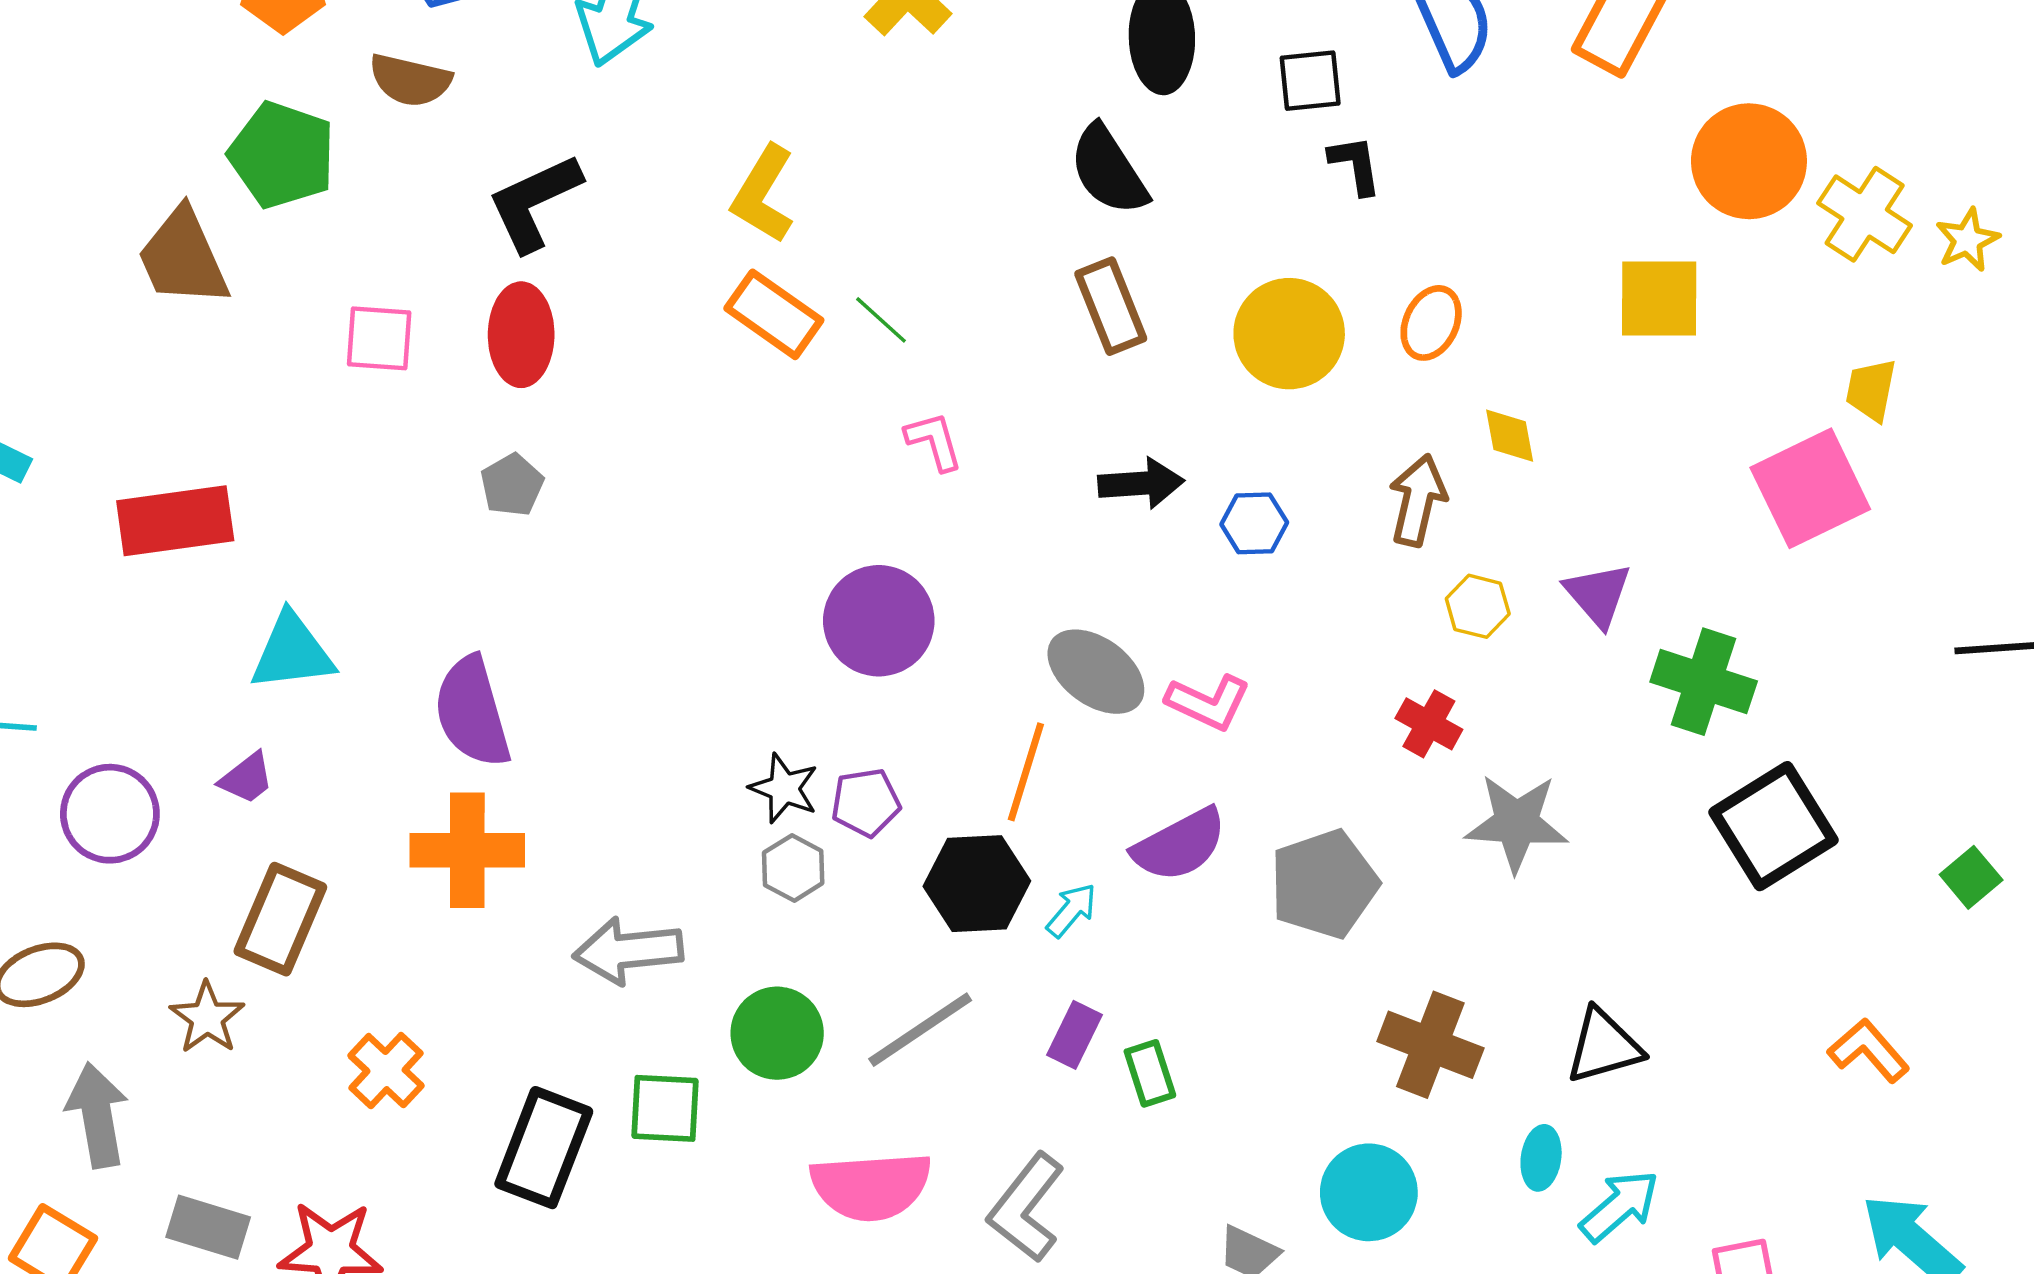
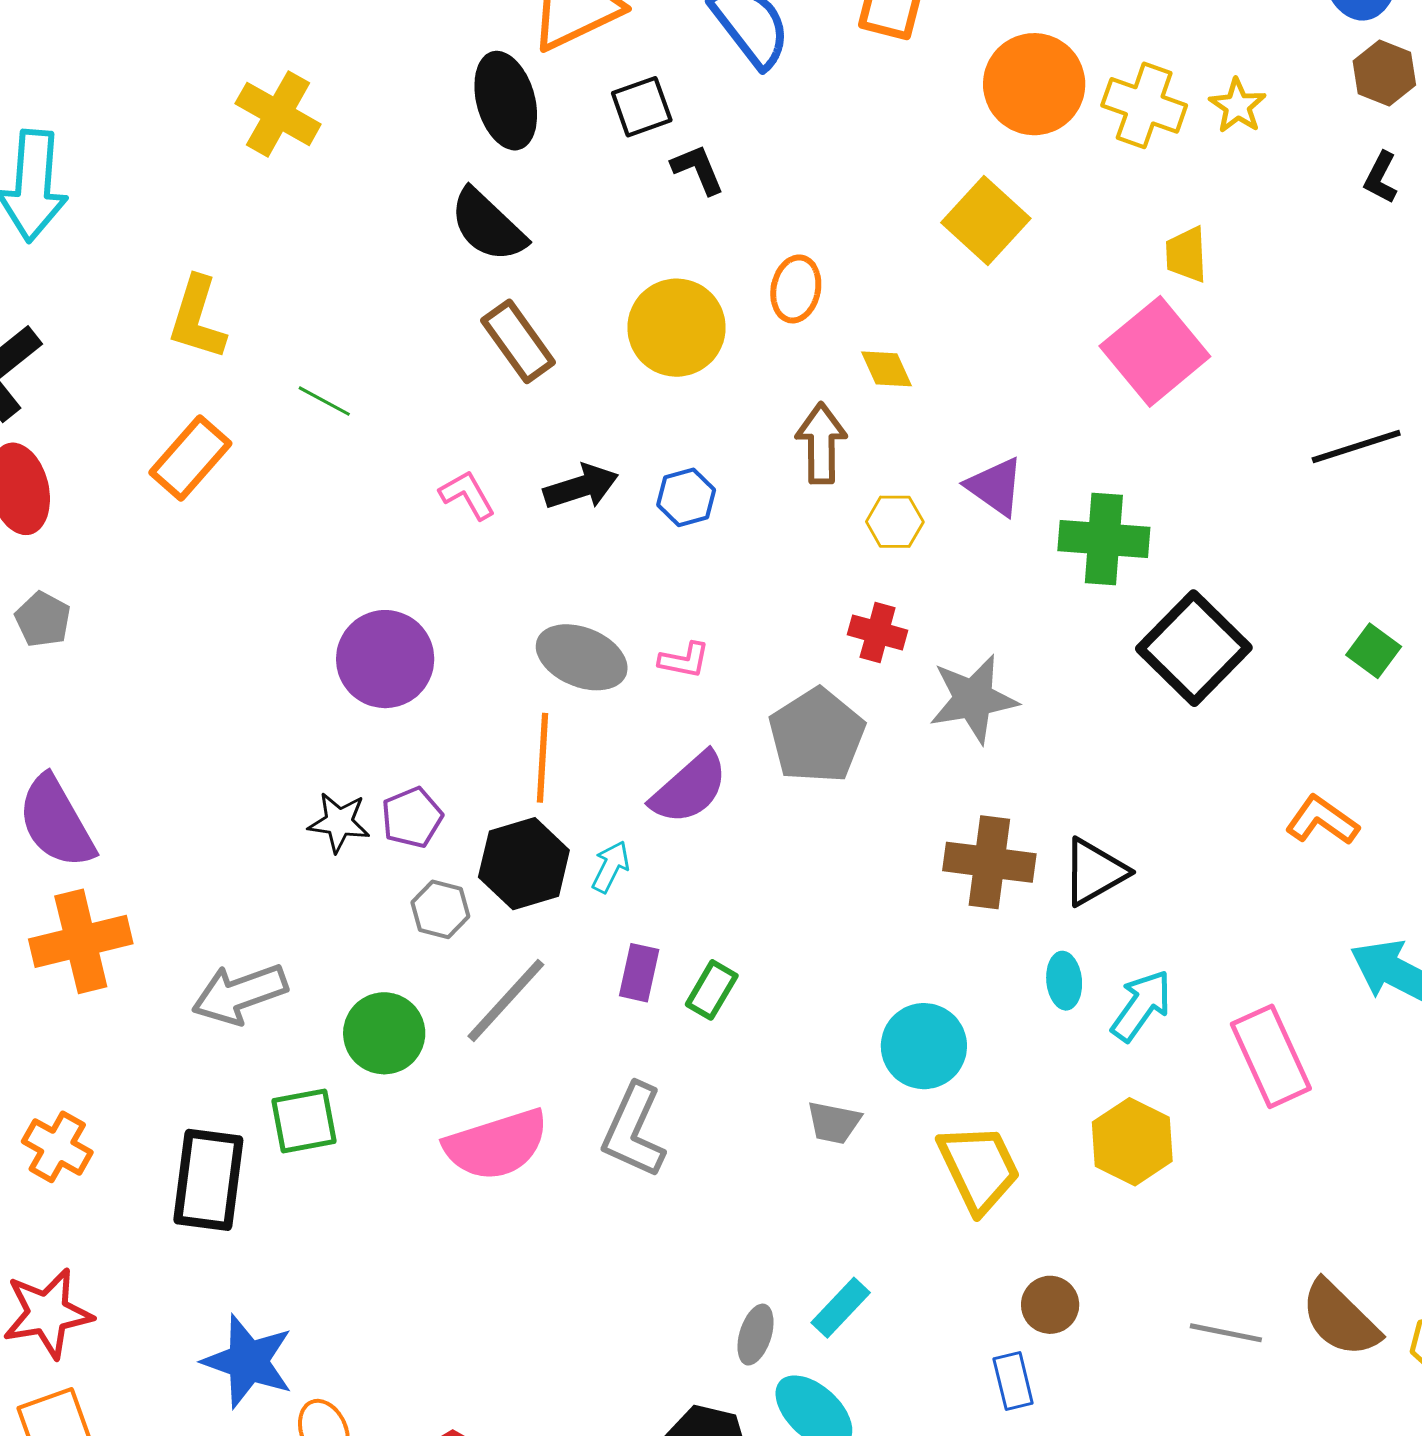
yellow square: (1659, 299) -> (986, 220), turned -34
orange rectangle: (774, 314) -> (190, 458), moved, turned -70
pink L-shape: (934, 441) -> (467, 495), moved
pink L-shape: (1208, 702) -> (684, 660), size x0.7
gray hexagon: (793, 868) -> (440, 909), moved
gray pentagon: (1324, 884) -> (817, 736), moved
brown cross: (1430, 1045) -> (989, 862), moved
green rectangle: (1150, 1073) -> (712, 990), turned 62

